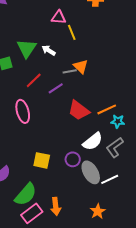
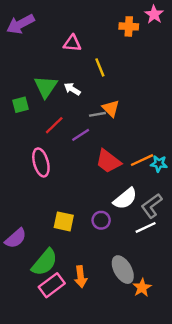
pink triangle: (59, 17) -> (72, 43), moved
cyan star: (118, 121) -> (159, 164), moved
gray ellipse: (91, 172) -> (123, 270), moved
white line: (110, 179) -> (146, 227), moved
orange star: (98, 211) -> (142, 288), moved

